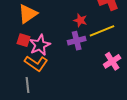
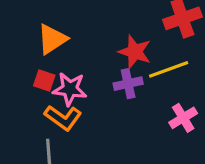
red star: (80, 20) -> (135, 52), size x1.5
pink star: (40, 45) -> (70, 89), turned 30

